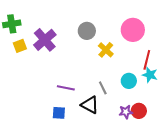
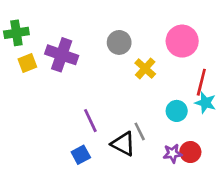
purple cross: (45, 40) -> (62, 55), turned -30
purple line: (66, 88) -> (90, 121), turned 54
gray line: (103, 88) -> (140, 131), moved
blue square: (59, 113) -> (81, 155), turned -32

